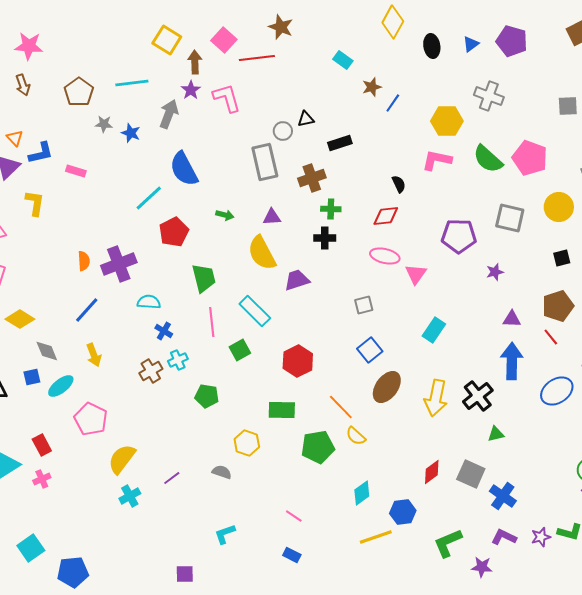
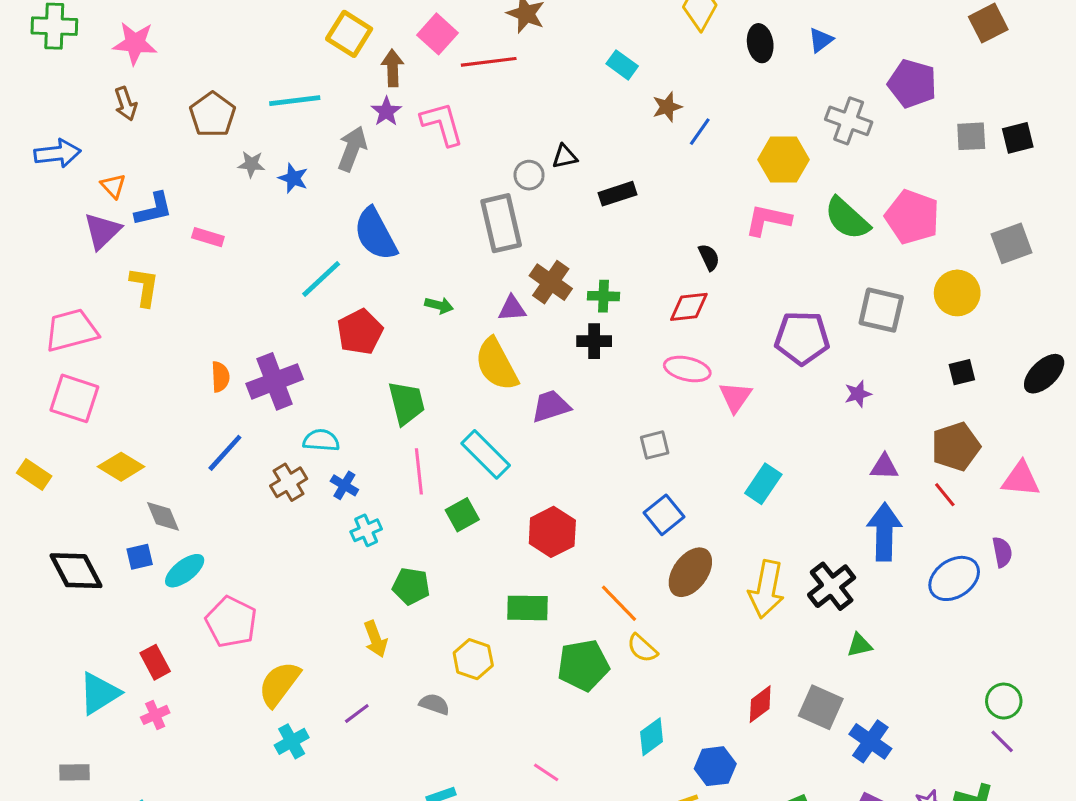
purple pentagon: (512, 41) -> (912, 84), moved
brown cross: (312, 178) -> (551, 282), moved, turned -36
yellow arrow: (94, 355) -> (375, 639), moved
brown cross: (151, 371) -> (289, 482), moved

